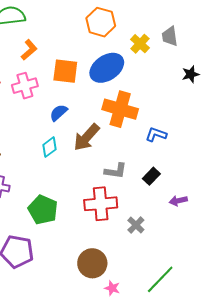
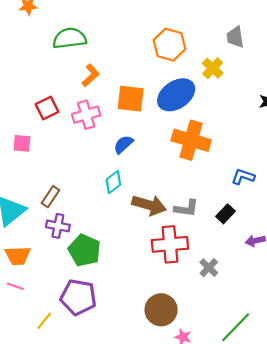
gray trapezoid: (170, 36) -> (235, 37), moved
blue L-shape: (156, 134) -> (243, 177), moved
brown arrow: (87, 137) -> (149, 205), moved, turned -116
green pentagon: (43, 210) -> (84, 250), moved

